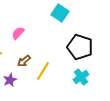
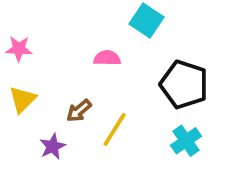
pink semicircle: (18, 33) -> (107, 58), moved, turned 48

